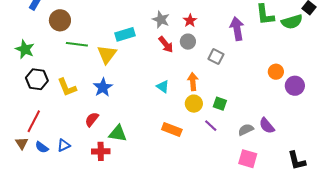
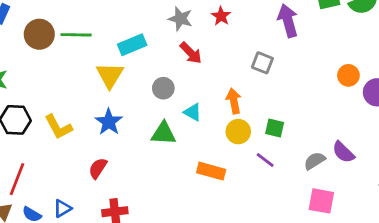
gray circle: (188, 42) -> (163, 88), moved
green line: (77, 44) -> (76, 35), moved
green triangle: (118, 133) -> (164, 133), moved

